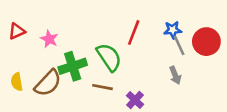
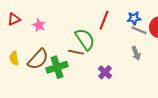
gray line: (179, 45) -> (139, 30), turned -42
green cross: (73, 66) -> (57, 67), moved
brown line: (102, 87) -> (76, 52), moved

